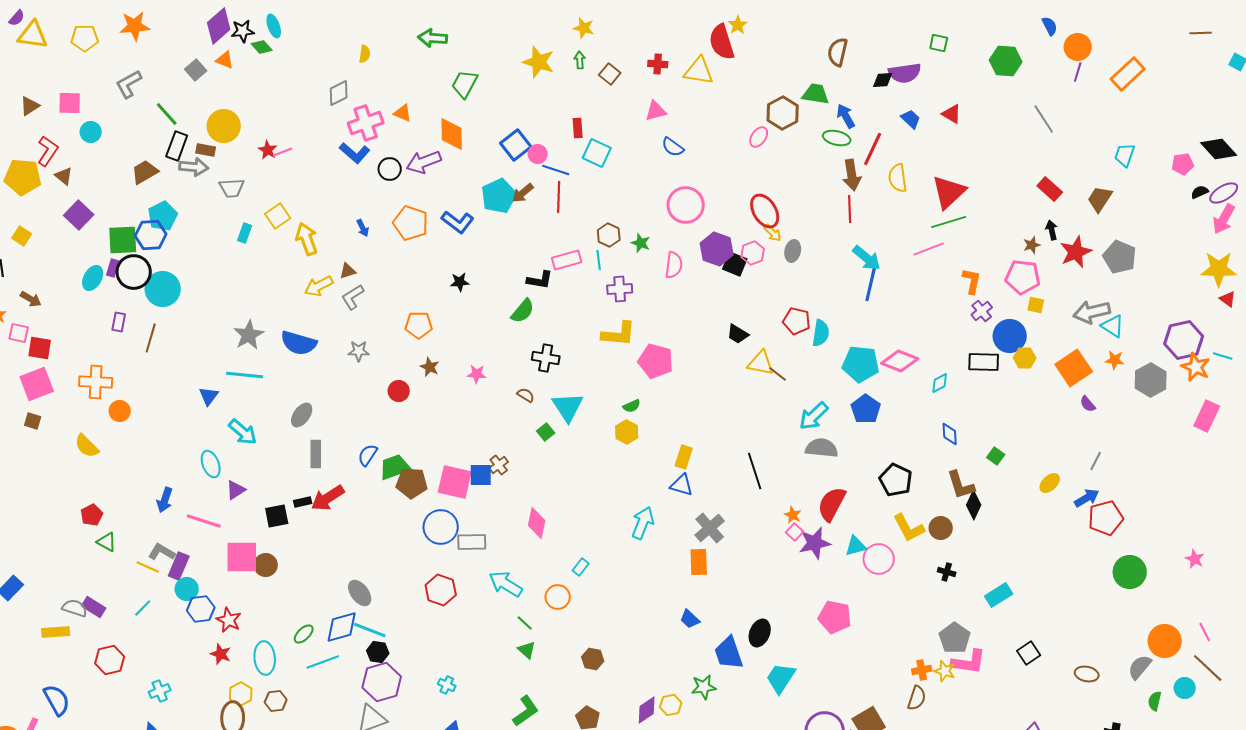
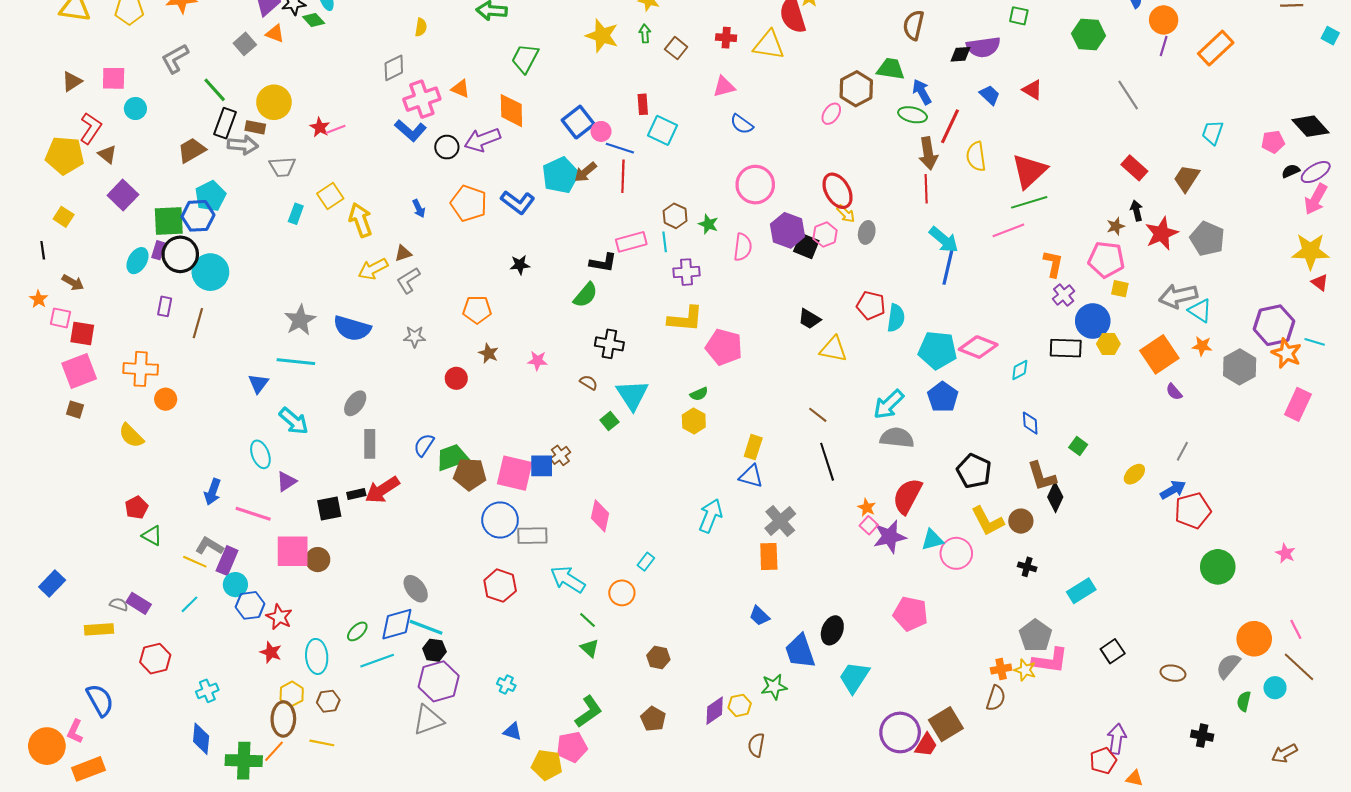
brown line: (778, 374) -> (818, 415), moved
gray semicircle: (75, 608) -> (119, 604), size x0.7

